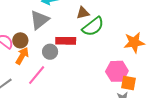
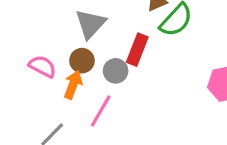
brown circle: (20, 40) -> (82, 61), moved
red rectangle: (66, 41) -> (137, 50), turned -60

